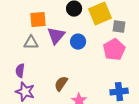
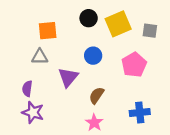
gray square: (119, 27) -> (150, 31), moved
purple triangle: (56, 36) -> (68, 77), moved
brown semicircle: (61, 84) -> (97, 95), moved

